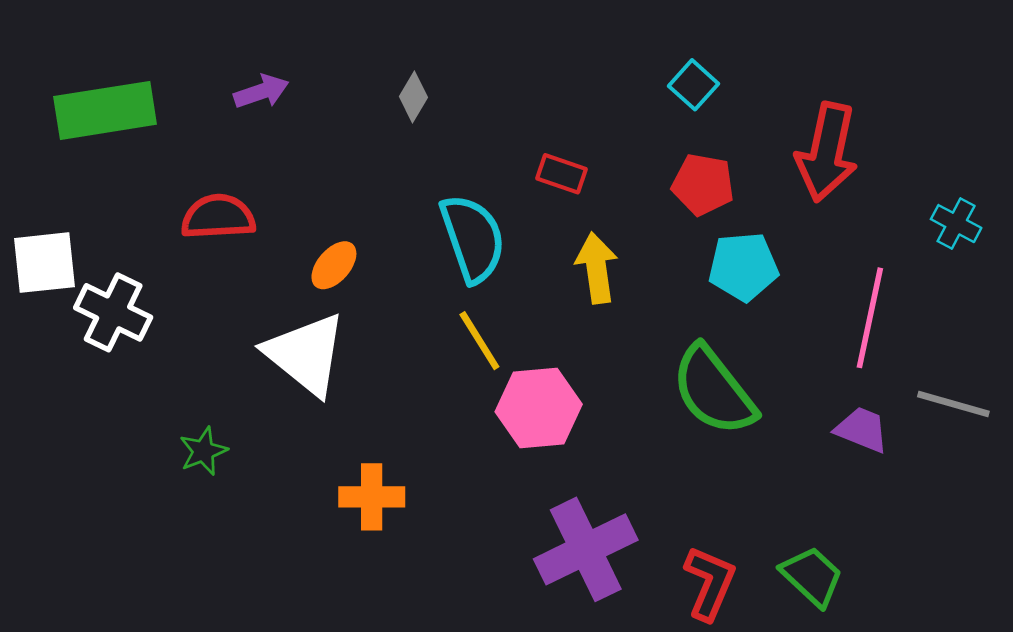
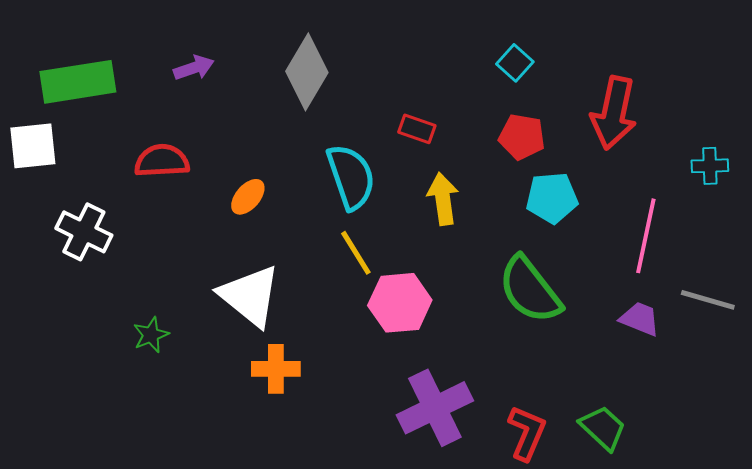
gray diamond: (413, 97) -> (307, 72), size x2.0
cyan cross: (956, 224) -> (710, 166), turned -30
white square: (44, 263) -> (33, 146), moved
white triangle: (306, 354) -> (250, 296), moved

